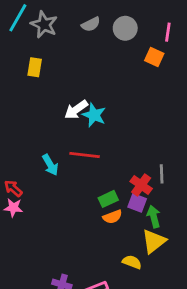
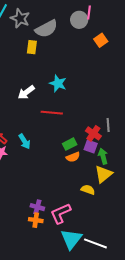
gray semicircle: (91, 24) -> (46, 29), moved, size x1.6
pink line: (168, 32) -> (89, 13), moved
orange square: (154, 57) -> (101, 40), turned 32
yellow rectangle: (35, 67) -> (32, 47), moved
white arrow: (76, 110) -> (26, 92), moved
cyan arrow: (50, 165) -> (25, 141), moved

